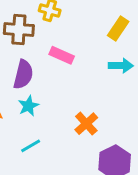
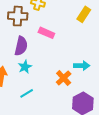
cyan arrow: (121, 66) -> (82, 66), moved

